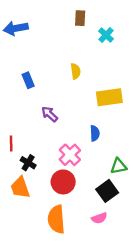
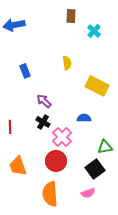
yellow rectangle: (109, 97) -> (97, 86), turned 35
blue semicircle: (95, 133) -> (84, 118), turned -88
black cross: (28, 163) -> (43, 122), moved

